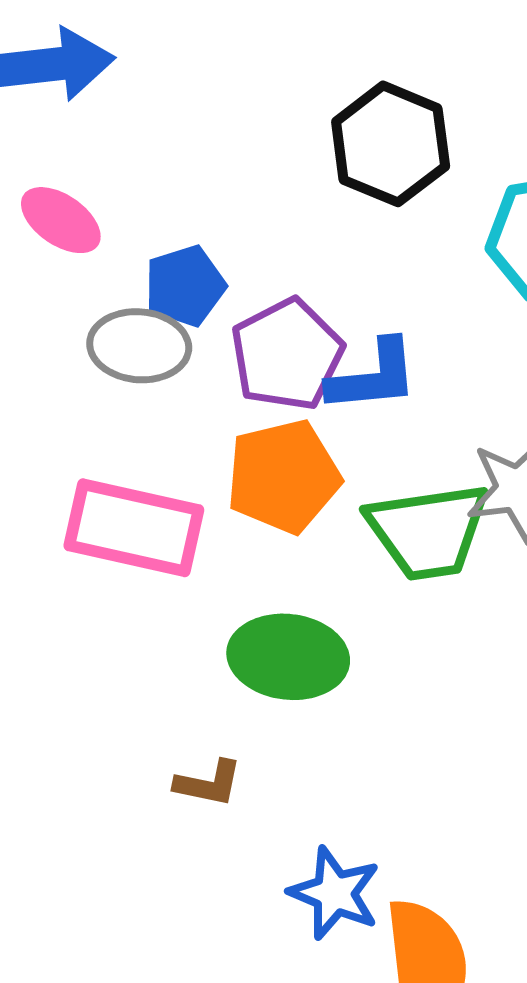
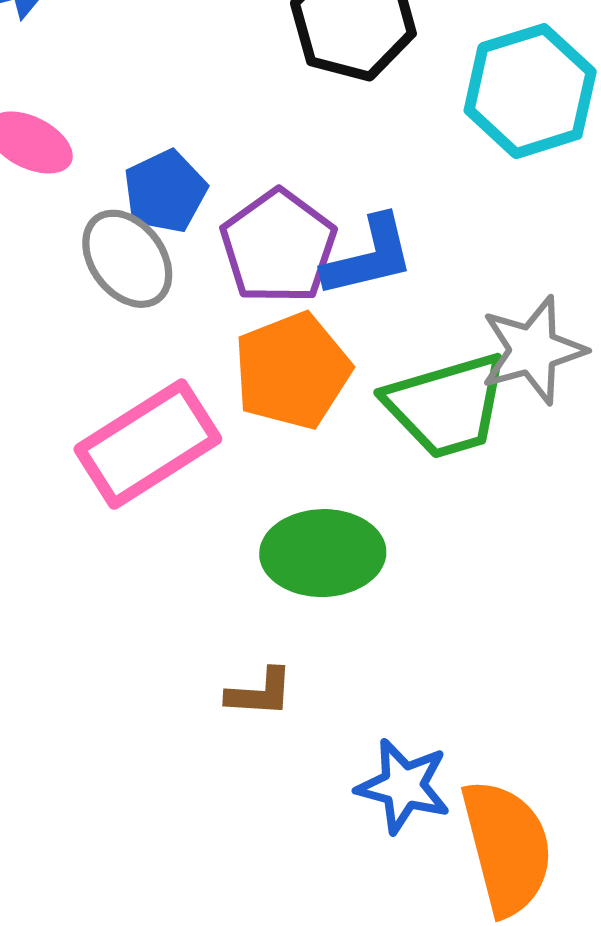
gray ellipse: (139, 346) -> (127, 259), turned 56
pink rectangle: (134, 528) -> (148, 444), turned -37

